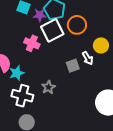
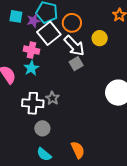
white arrow: (88, 58) -> (74, 46), moved, size x1.6
cyan star: (17, 73) -> (31, 68), moved
gray star: (48, 87) -> (52, 98), moved

